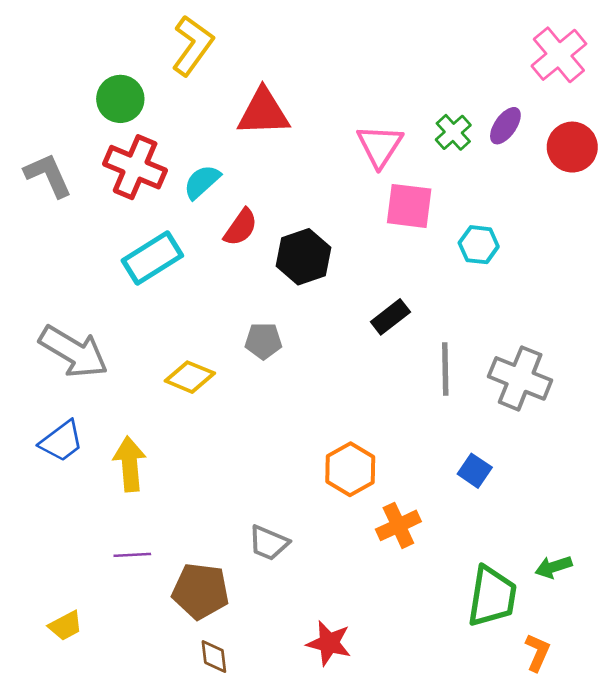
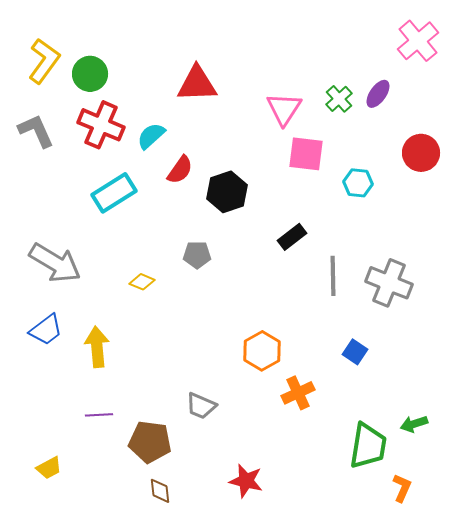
yellow L-shape: (193, 45) -> (44, 61), moved
red circle: (572, 147) -> (421, 153), moved
yellow diamond: (190, 377) -> (142, 282), size x0.7

